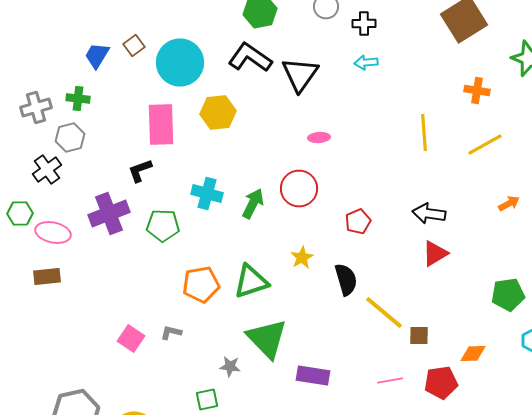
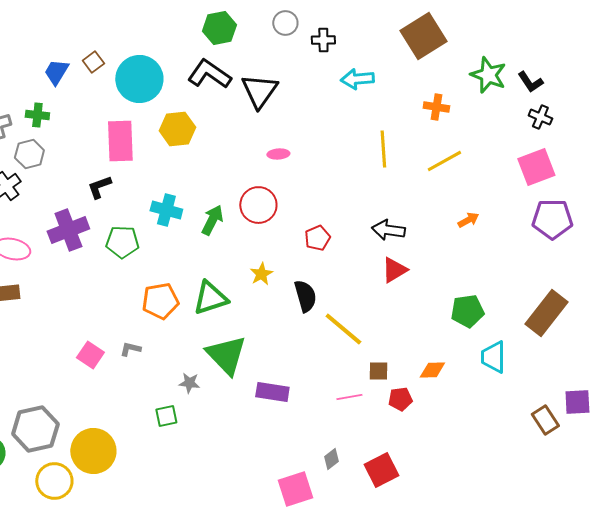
cyan arrow: (366, 62) -> (357, 79), moved, size x1.4
brown square: (419, 336) -> (378, 371), moved
red pentagon: (441, 382) -> (400, 399), size x0.7

